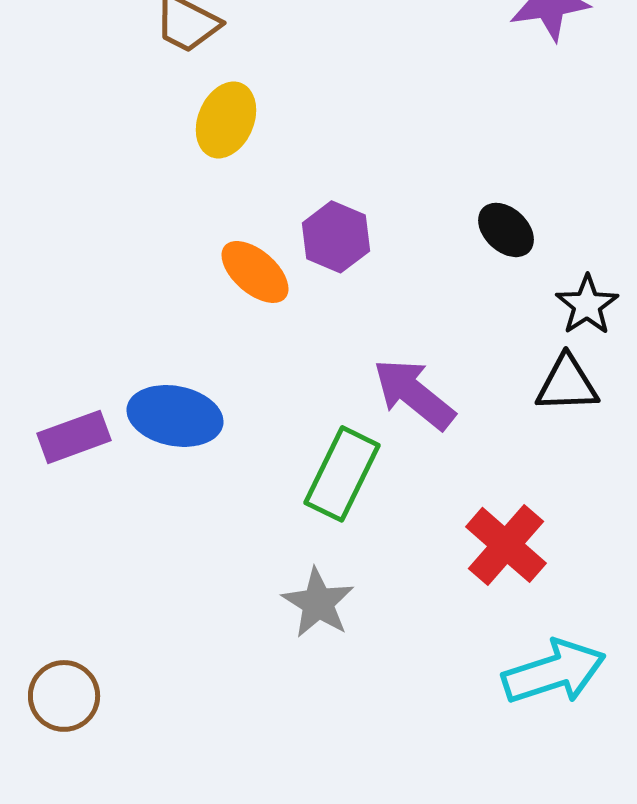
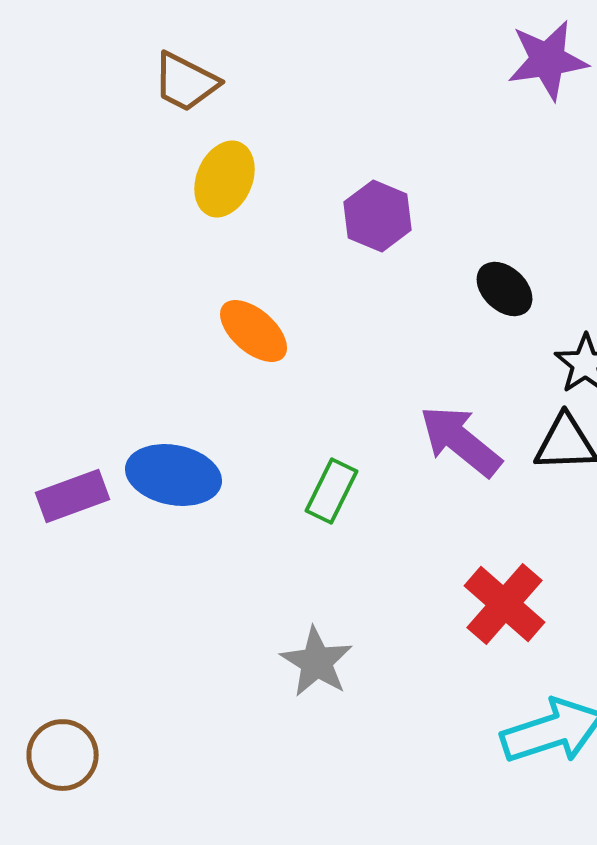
purple hexagon: (336, 237) -> (378, 216), moved
purple arrow: (414, 394) -> (461, 441), moved
green rectangle: (342, 474) -> (332, 491), moved, size x0.7

